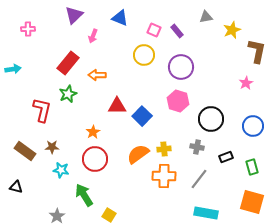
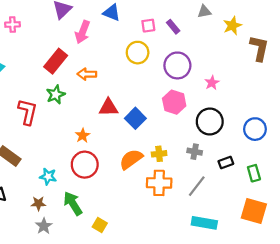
pink square: (154, 30) -> (148, 26), turned -32
pink arrow: (93, 36) -> (83, 32), size x1.5
pink star: (246, 83) -> (212, 83), moved
brown star: (52, 147) -> (38, 203), moved

